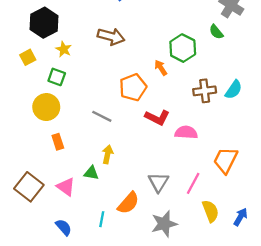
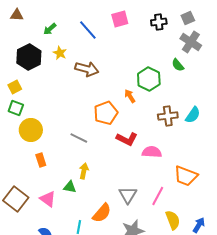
yellow star: (64, 49) -> (60, 53), moved
green square: (57, 77) -> (16, 108), moved
orange trapezoid: (225, 160) -> (186, 176), turned -95

